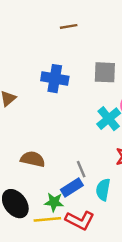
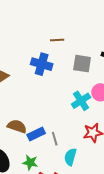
brown line: (69, 26) -> (57, 40), moved
blue rectangle: (72, 188) -> (36, 134), moved

